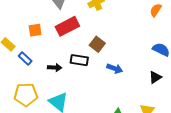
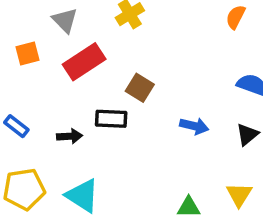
orange square: (35, 30) -> (28, 53), moved
blue arrow: (115, 69) -> (194, 126), moved

